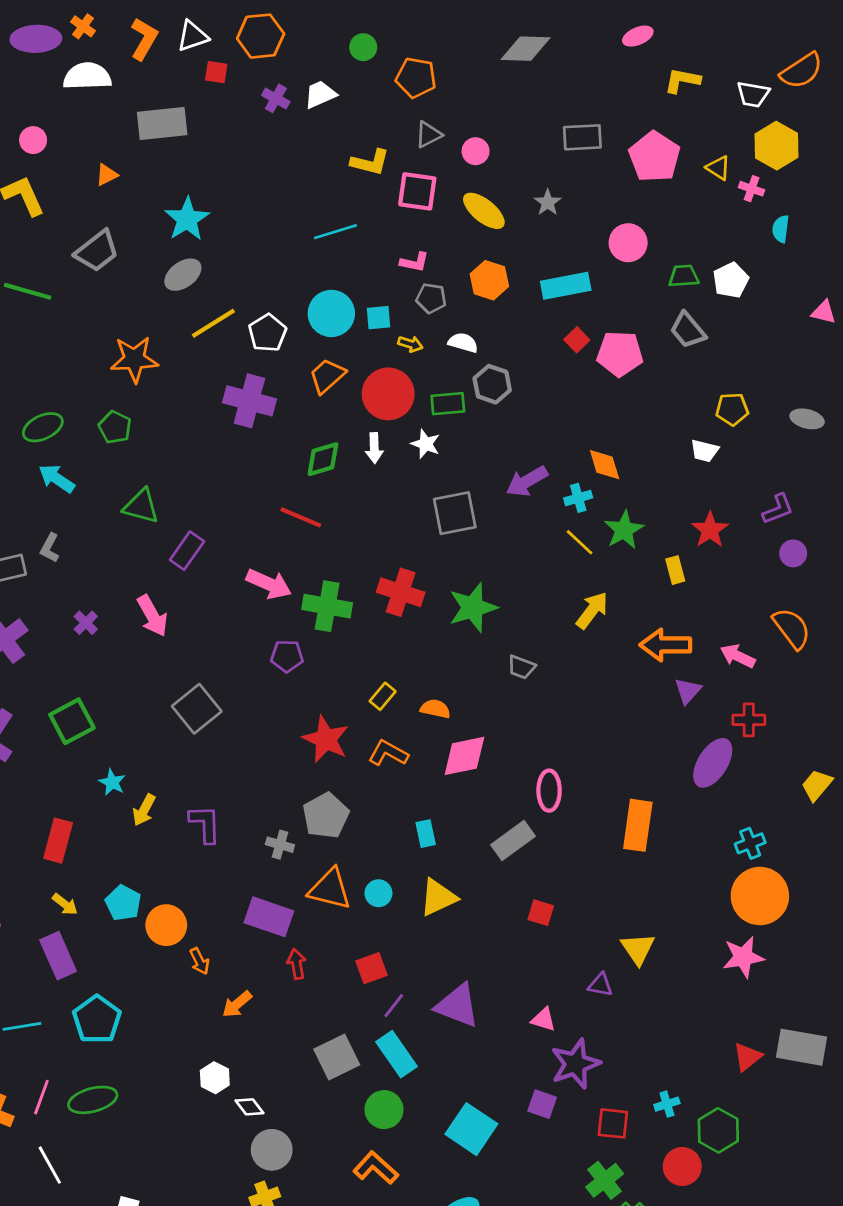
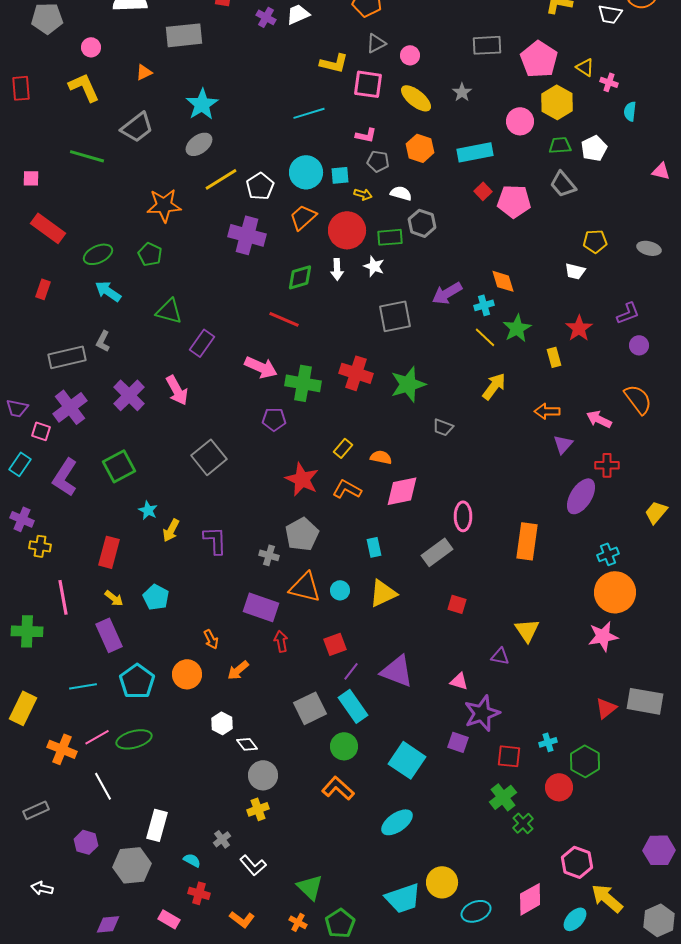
yellow hexagon: (777, 146) -> (557, 102), moved
purple cross: (86, 623) -> (129, 395), size x1.8
orange arrow: (666, 645) -> (547, 411), size x0.7
orange circle: (166, 925) -> (187, 674), moved
pink line: (41, 1097) -> (97, 737), turned 40

